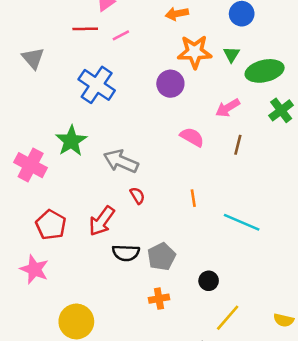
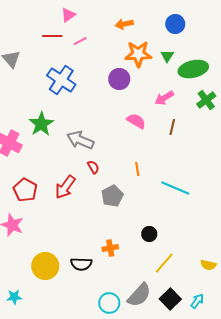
black semicircle: (126, 253) -> (81, 264), moved
gray pentagon: (162, 257) -> (112, 196), moved

